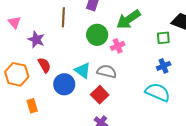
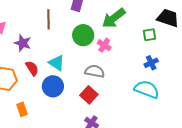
pink cross: (118, 46) -> (104, 45), turned -32
cyan triangle: (83, 70) -> (57, 63), moved

